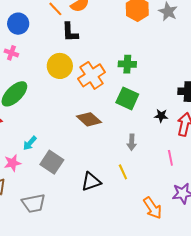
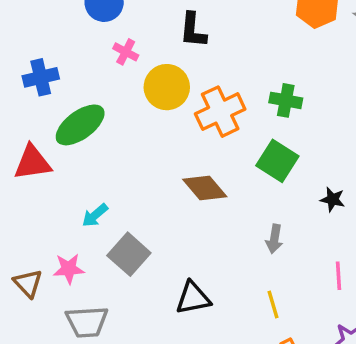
pink cross: (11, 53) -> (126, 52), moved
pink star: (12, 163) -> (69, 269), moved
yellow line: (123, 172) -> (273, 305), moved

